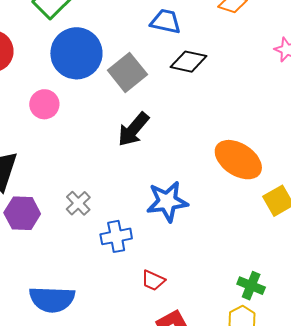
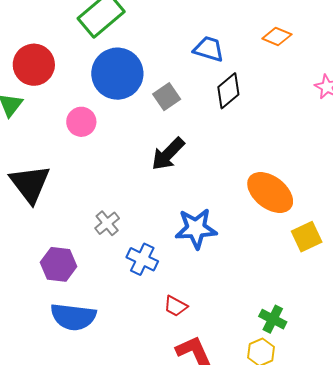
black diamond: (188, 62) -> (228, 91), turned -57
gray square: (127, 72) -> (167, 97), size x0.7
purple hexagon: (22, 213) -> (59, 264), moved
blue cross: (116, 236) -> (142, 259), turned 32

